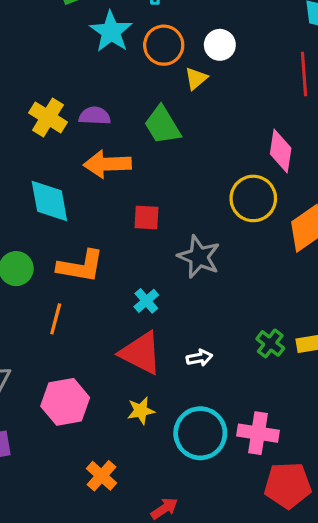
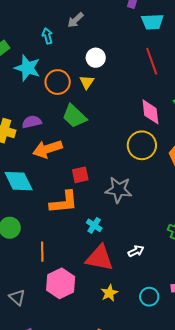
orange circle: (164, 45) -> (58, 82), moved
orange L-shape: (81, 266) -> (64, 202), moved
pink hexagon: (65, 402) -> (61, 283), moved
cyan circle: (200, 433) -> (149, 297), size x0.6

